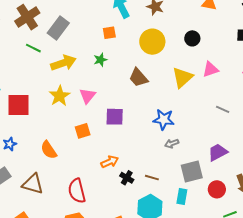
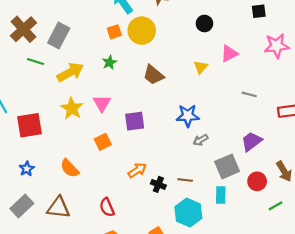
yellow circle: (152, 42) -> (142, 31), moved
yellow triangle: (182, 77) -> (201, 67), size x0.6
red semicircle: (77, 191) -> (107, 207), size x0.7

